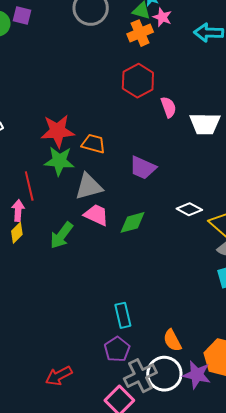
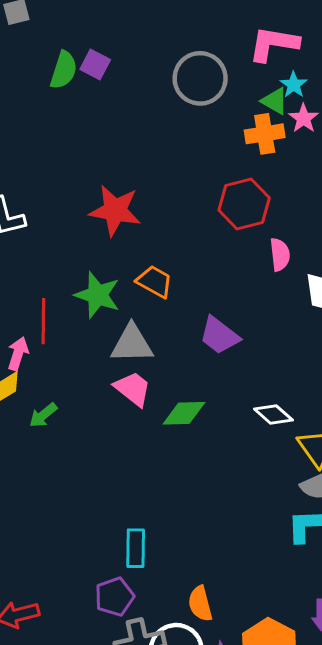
red star: (58, 131) -> (115, 211), moved
green arrow: (62, 235) -> (43, 415), moved, size x0.7

